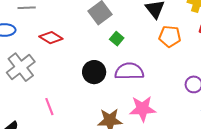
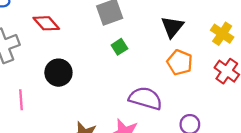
purple semicircle: (129, 71) -> (146, 98), moved
black circle: (94, 72) -> (58, 73), moved

